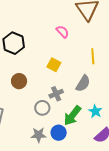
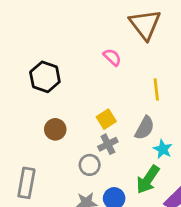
yellow square: (54, 65) -> (106, 119), moved, turned 32
cyan star: (95, 111) -> (163, 149), moved
green arrow: (72, 116) -> (148, 179), moved

